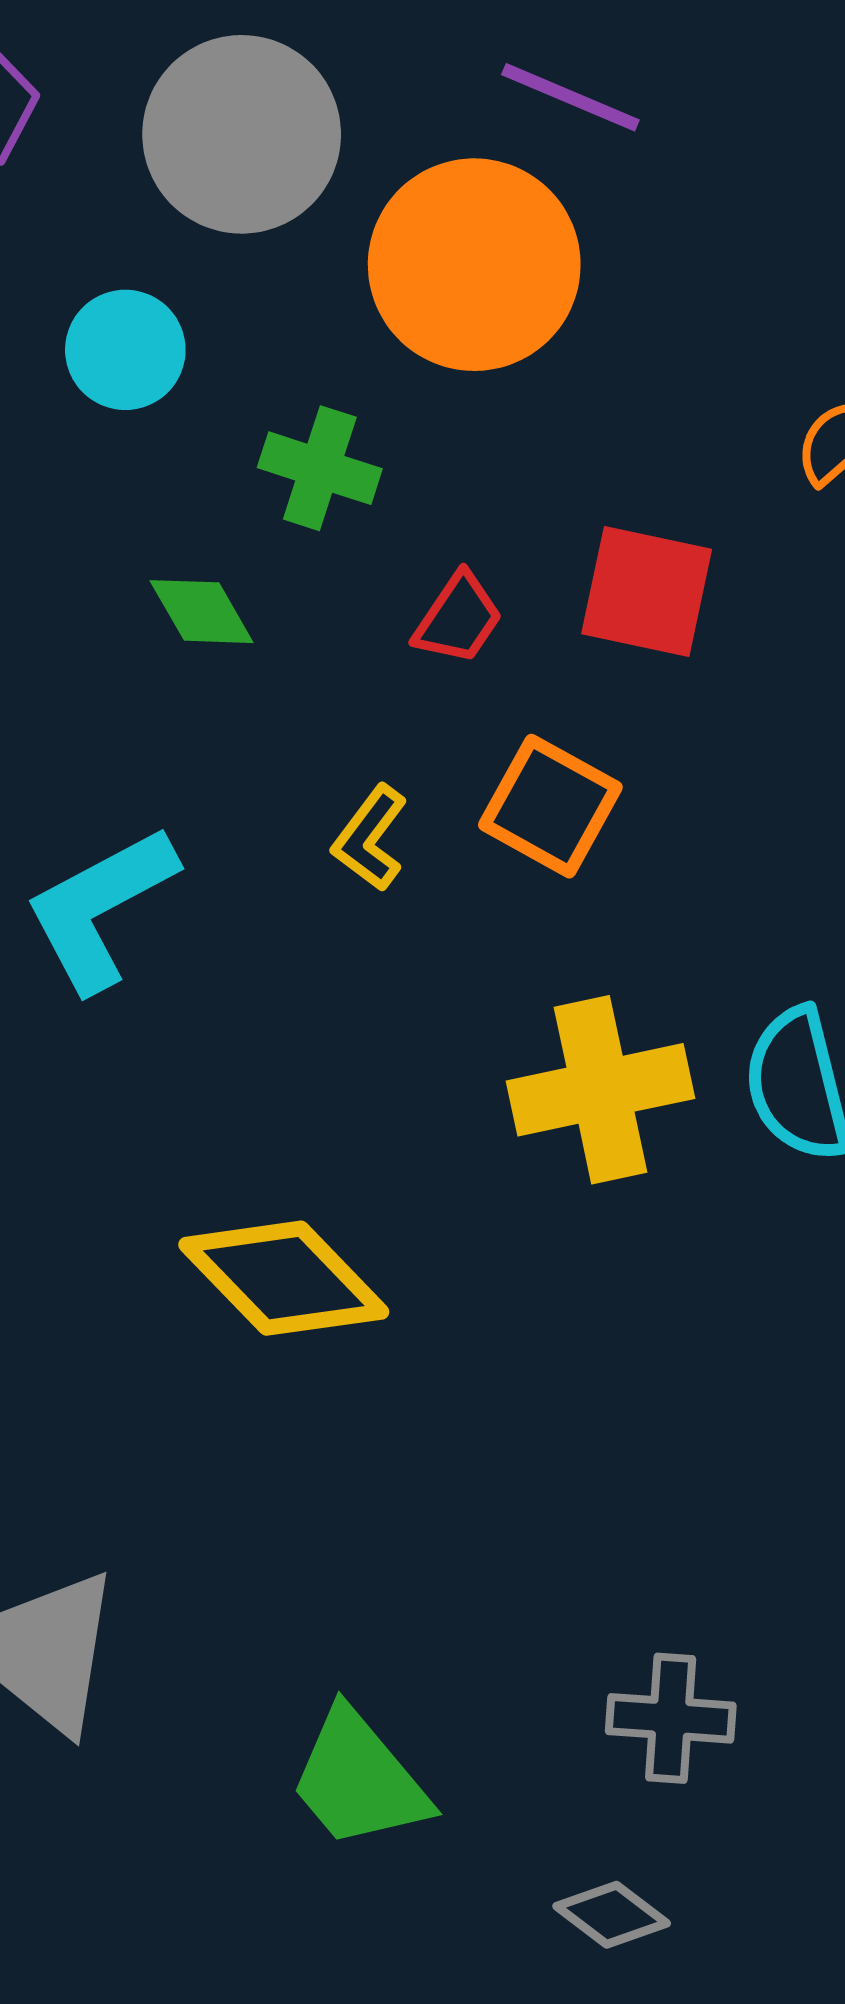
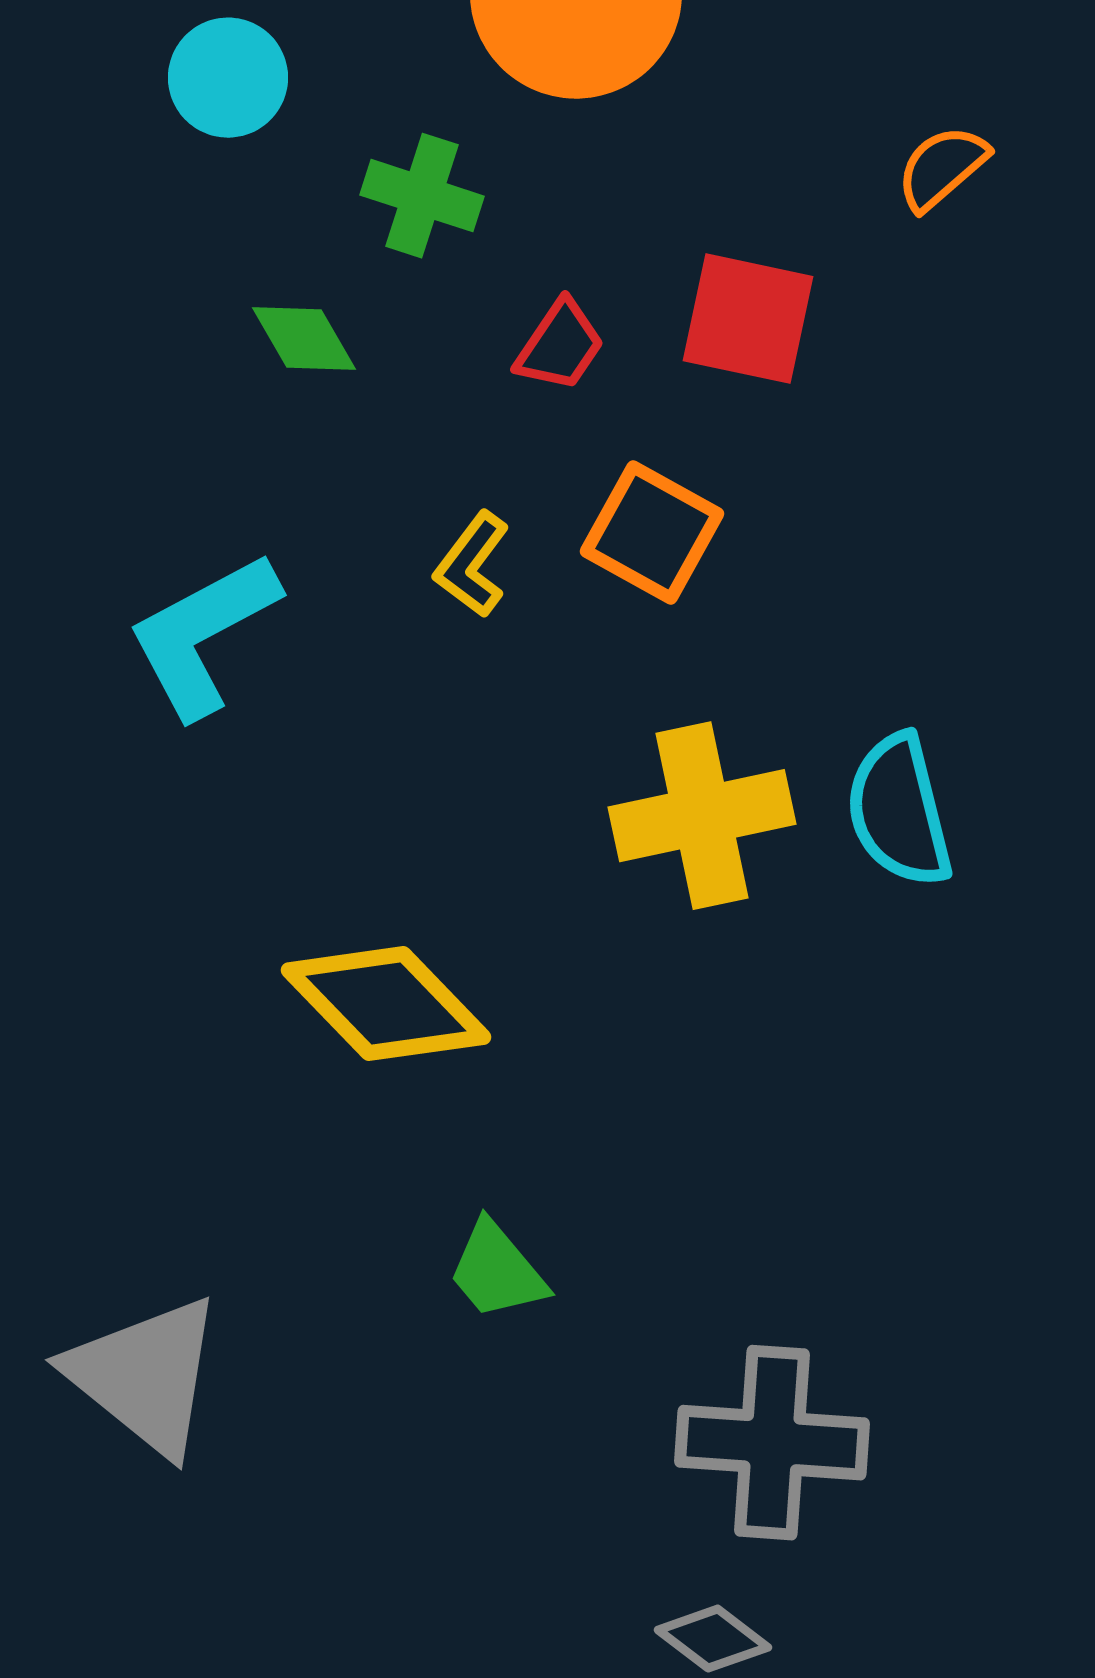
gray cross: (671, 1718) -> (772, 1443), size x1.5
green trapezoid: (359, 1779) -> (497, 1271), moved, size x0.7

